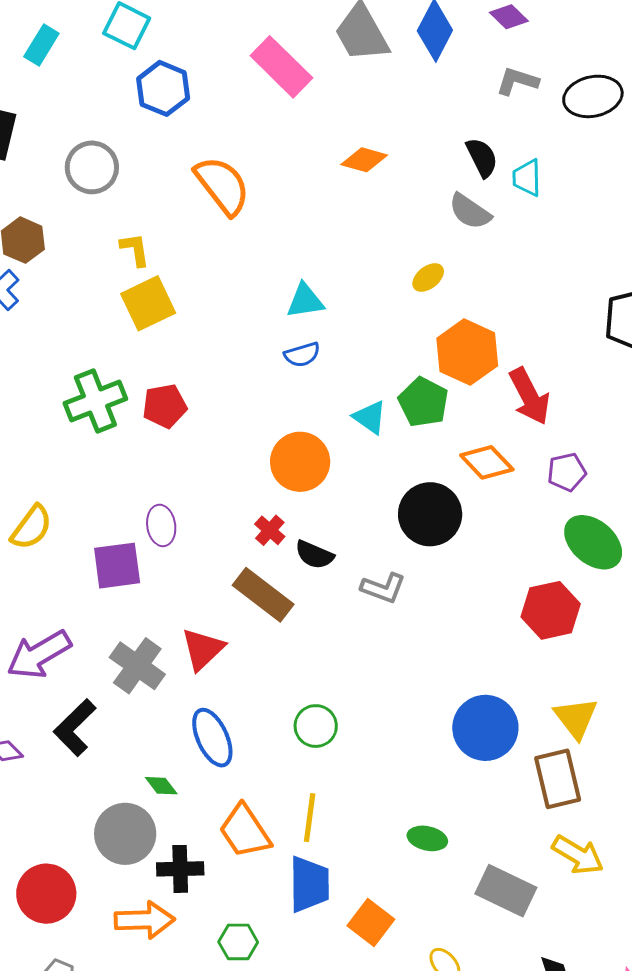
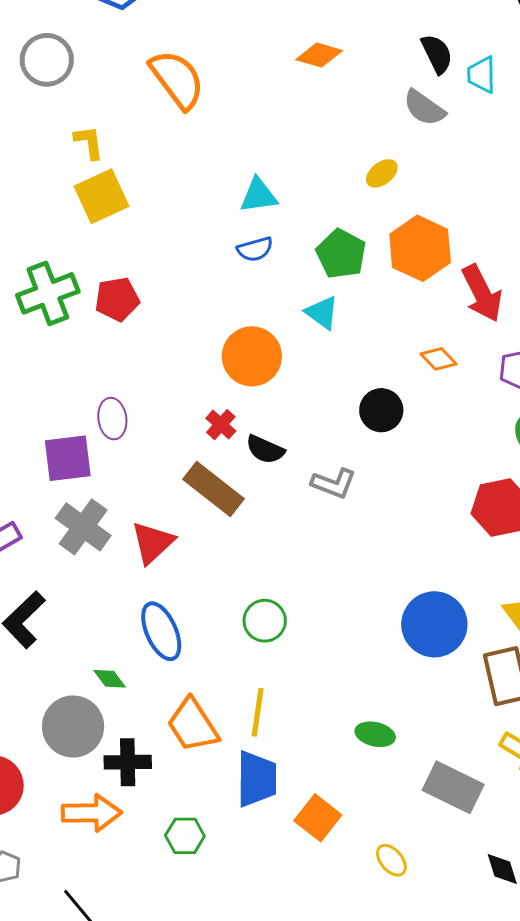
green pentagon: (423, 402) -> (341, 254), moved
orange diamond: (487, 462) -> (439, 359), size x0.7
black circle: (430, 514) -> (381, 410), size x0.7
gray cross: (137, 666) -> (83, 527), moved

